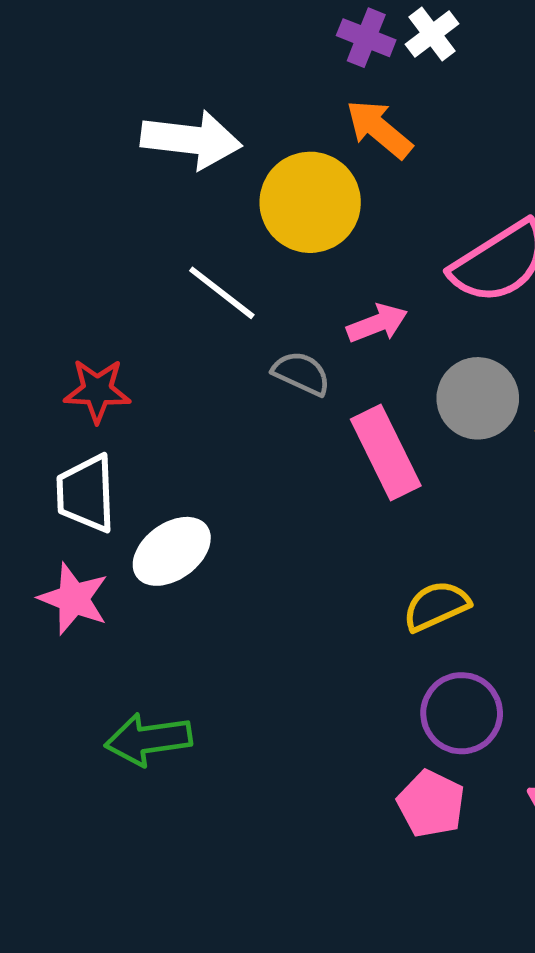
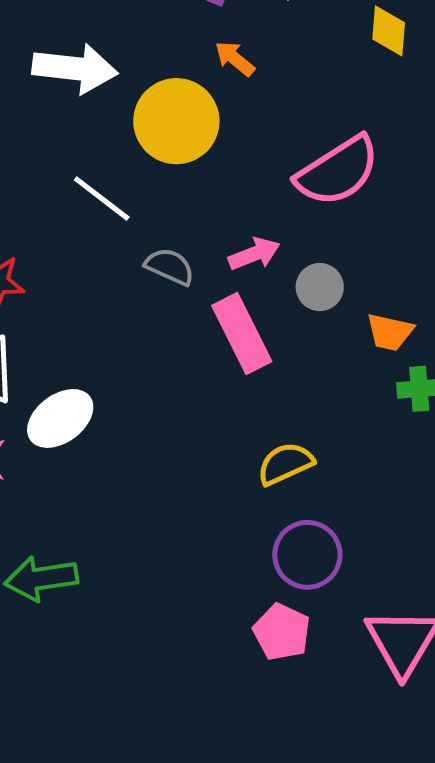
orange arrow: (379, 129) -> (235, 59), size x0.7
pink arrow: (377, 323) -> (254, 254), moved
gray circle: (478, 398) -> (320, 287), size x0.7

